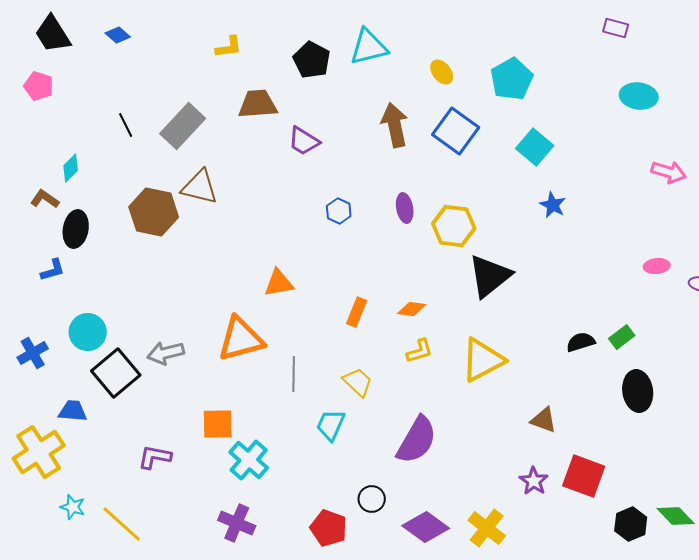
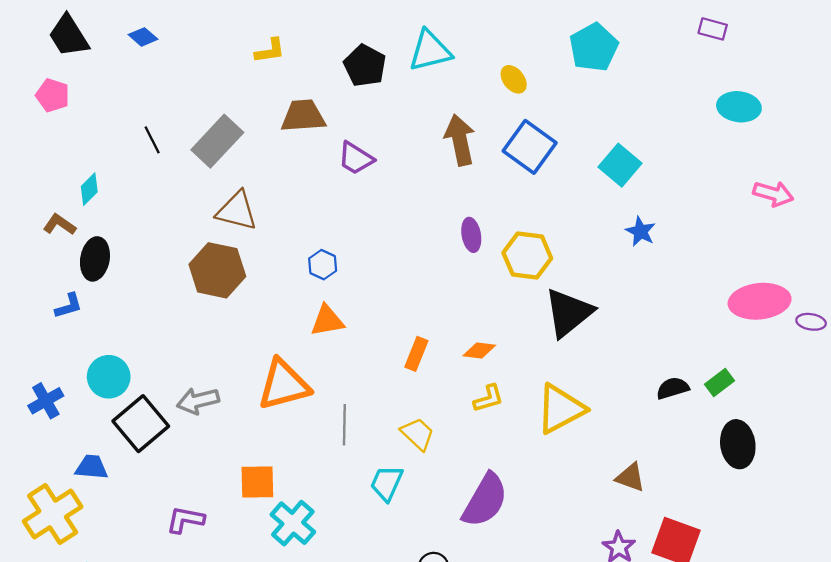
cyan pentagon: (512, 79) -> (594, 47), moved
blue hexagon: (339, 211) -> (323, 265), moved
brown hexagon: (154, 212) -> (217, 270), moved
pink ellipse: (657, 266) -> (760, 301), size x2.0

